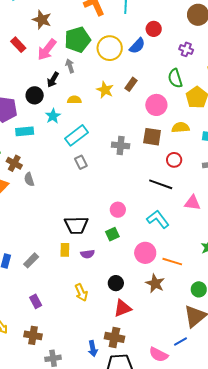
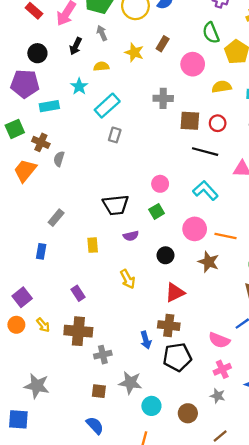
gray arrow: (70, 66) -> (102, 33), moved
black circle: (35, 95) -> (37, 53), moved
brown square: (152, 137) -> (190, 121), moved
gray cross: (121, 145) -> (163, 98), moved
gray rectangle: (81, 162) -> (115, 135), turned 48
gray semicircle: (29, 179) -> (59, 159), turned 40
yellow rectangle: (65, 250) -> (93, 245), moved
gray rectangle: (31, 260) -> (56, 218), moved
black circle: (116, 283) -> (166, 255), moved
brown cross: (33, 335) -> (78, 331), size x1.4

